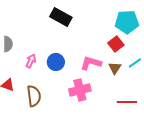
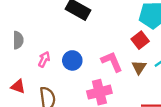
pink L-shape: (91, 63) -> (112, 62), turned 50

